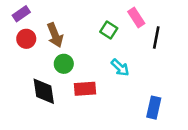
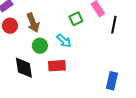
green square: (109, 30) -> (76, 19), turned 32
cyan arrow: (120, 68) -> (64, 41), moved

